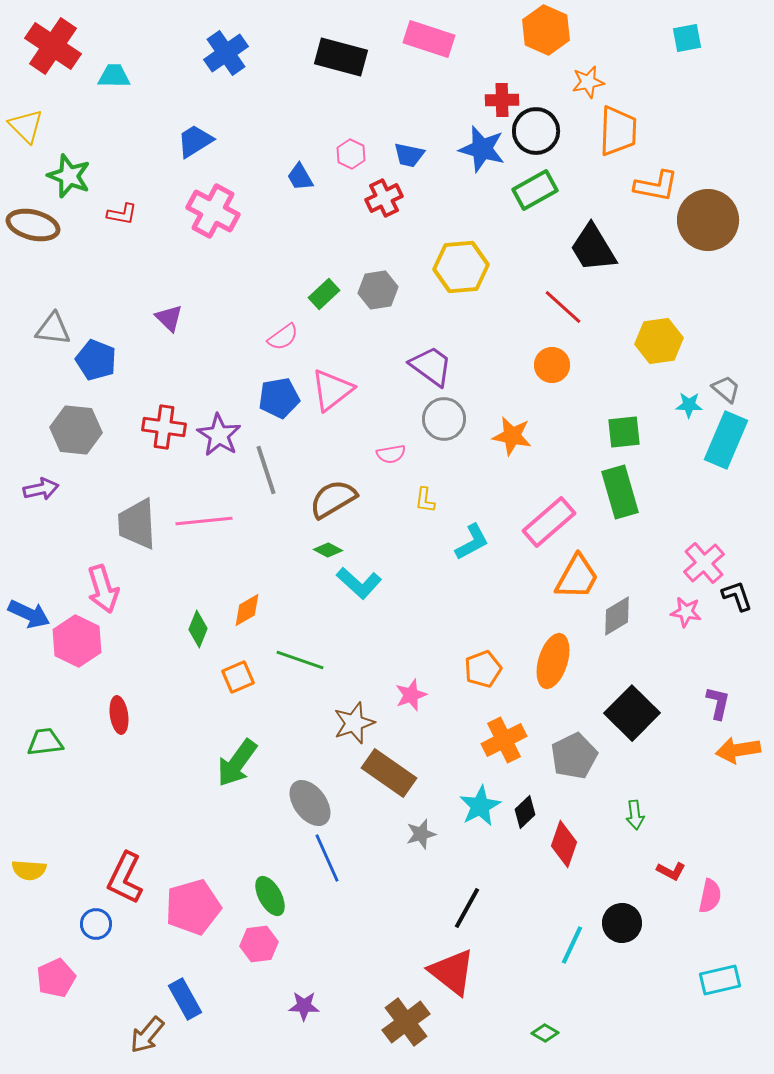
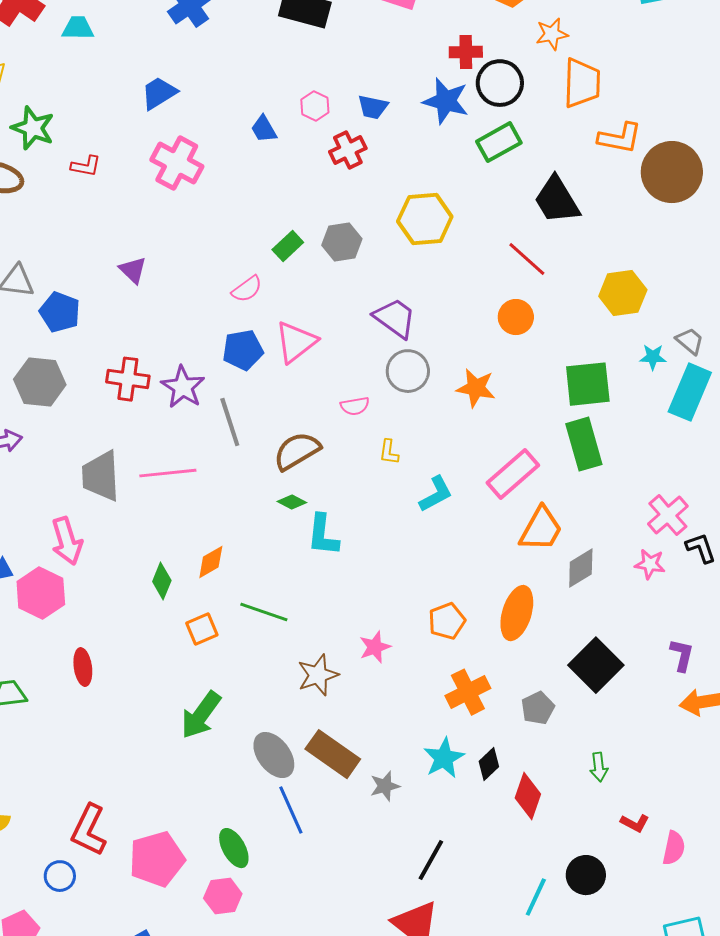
green square: (624, 432) -> (588, 384), size x1.4
cyan L-shape: (359, 583) -> (323, 535), turned 54
gray pentagon: (574, 756) -> (538, 708), size x0.7
brown rectangle: (389, 773) -> (333, 754), moved

